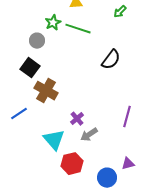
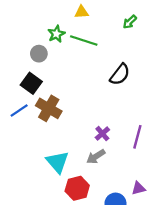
blue line: (19, 114) -> (19, 111), moved
purple cross: (77, 119) -> (102, 134), moved

